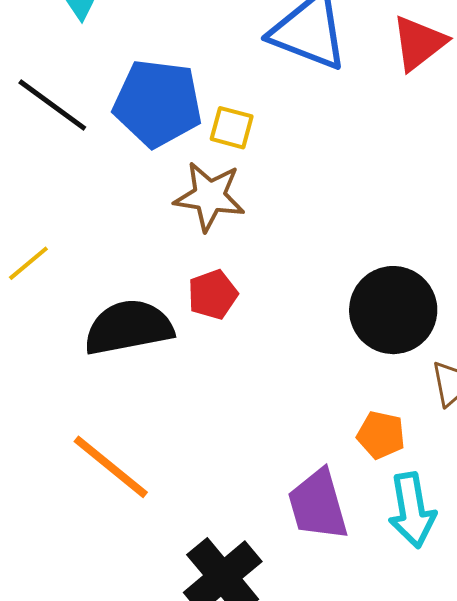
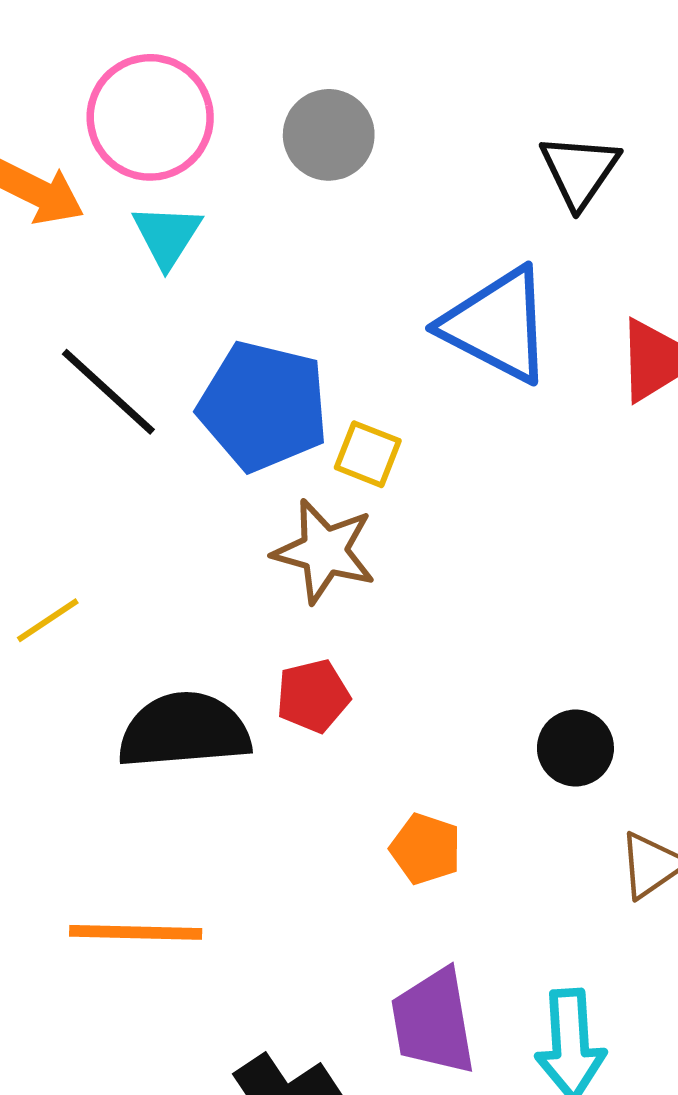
black circle: (393, 310) -> (575, 748), size x0.6
orange pentagon: (381, 435) -> (426, 849), moved
orange line: (111, 467) -> (136, 932), turned -44

